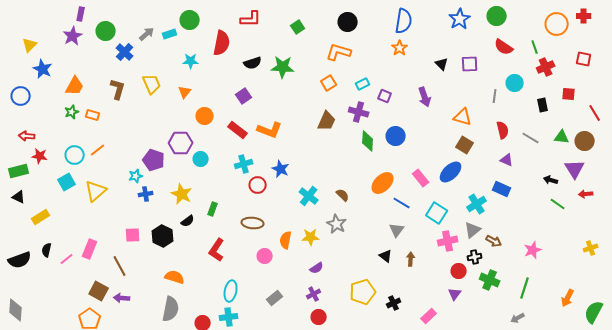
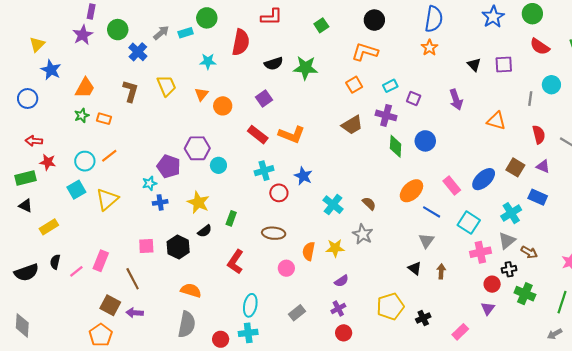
orange circle: (205, 116) -> (223, 106), moved
brown trapezoid: (327, 121) -> (352, 125), turned 35
brown square: (465, 145) -> (515, 167), moved

